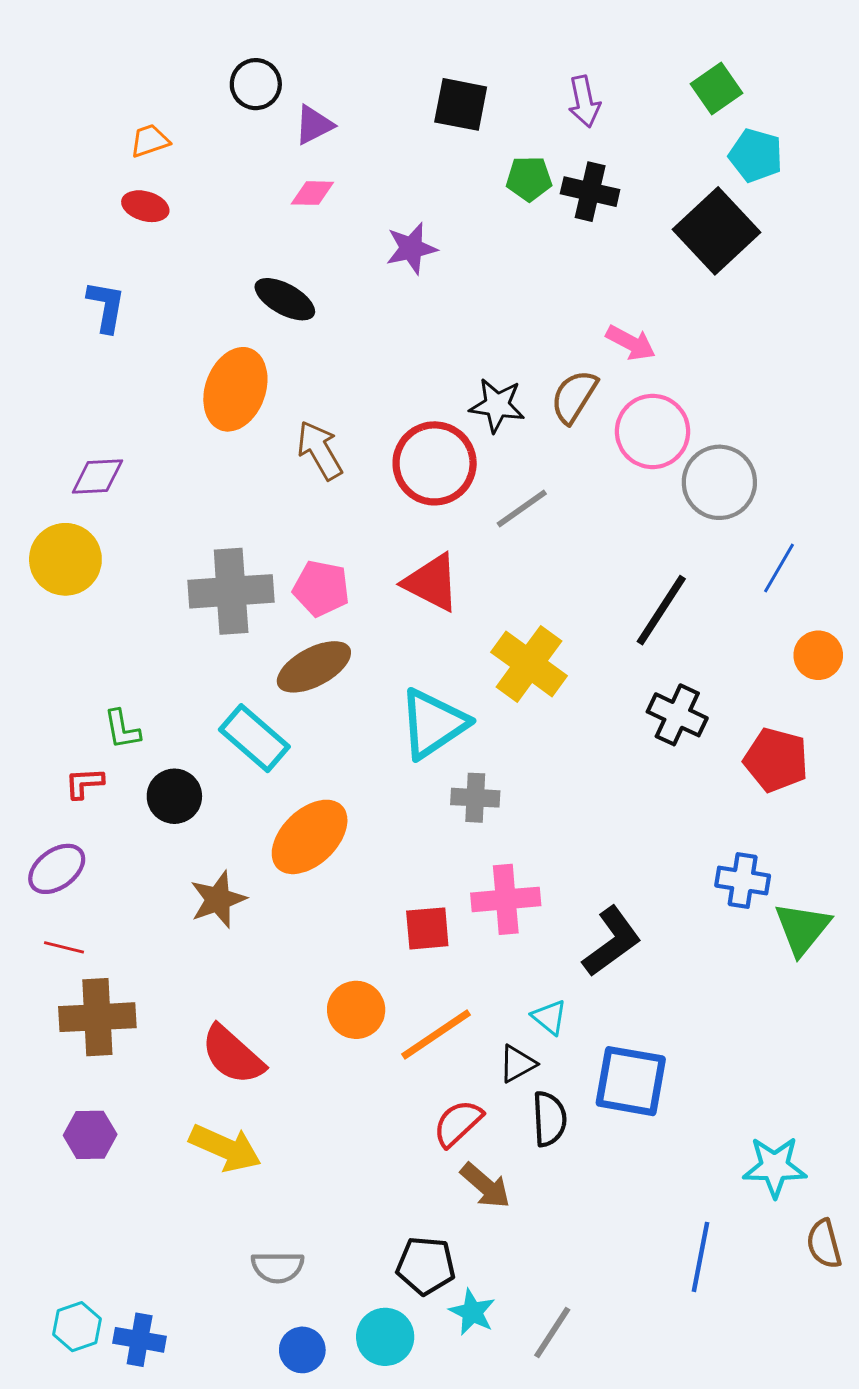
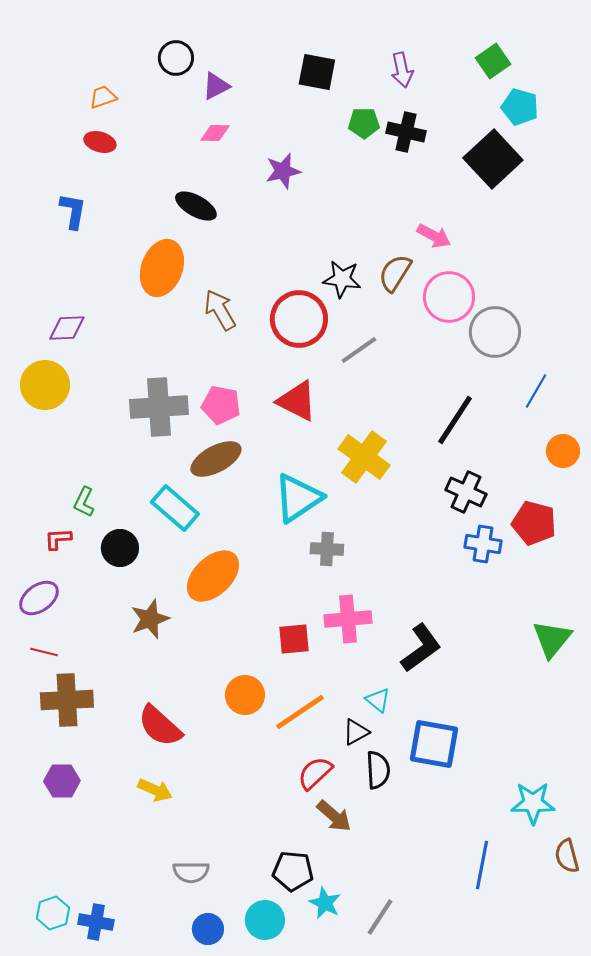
green L-shape: (122, 729) -> (84, 502), turned 36
blue cross: (743, 881) -> (483, 544), moved
yellow arrow: (225, 1148) -> (155, 790), size x0.7

